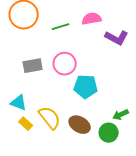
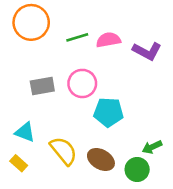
pink semicircle: (92, 19) -> (108, 40), moved
yellow rectangle: (26, 124) -> (19, 163), moved

